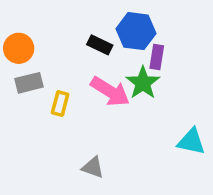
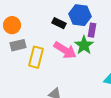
yellow rectangle: (60, 104) -> (36, 57), size x1.5

